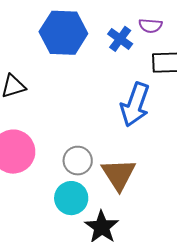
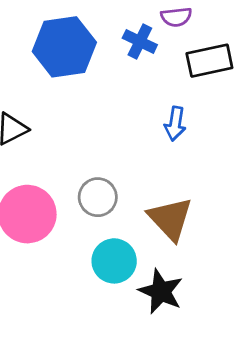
blue arrow: (135, 105) -> (175, 124), size x0.6
gray circle: (78, 161) -> (98, 197), moved

